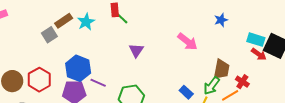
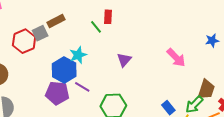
green line: (122, 18) -> (96, 27), moved
cyan star: (86, 22) -> (78, 55), moved
red hexagon: (39, 80) -> (24, 41), moved

